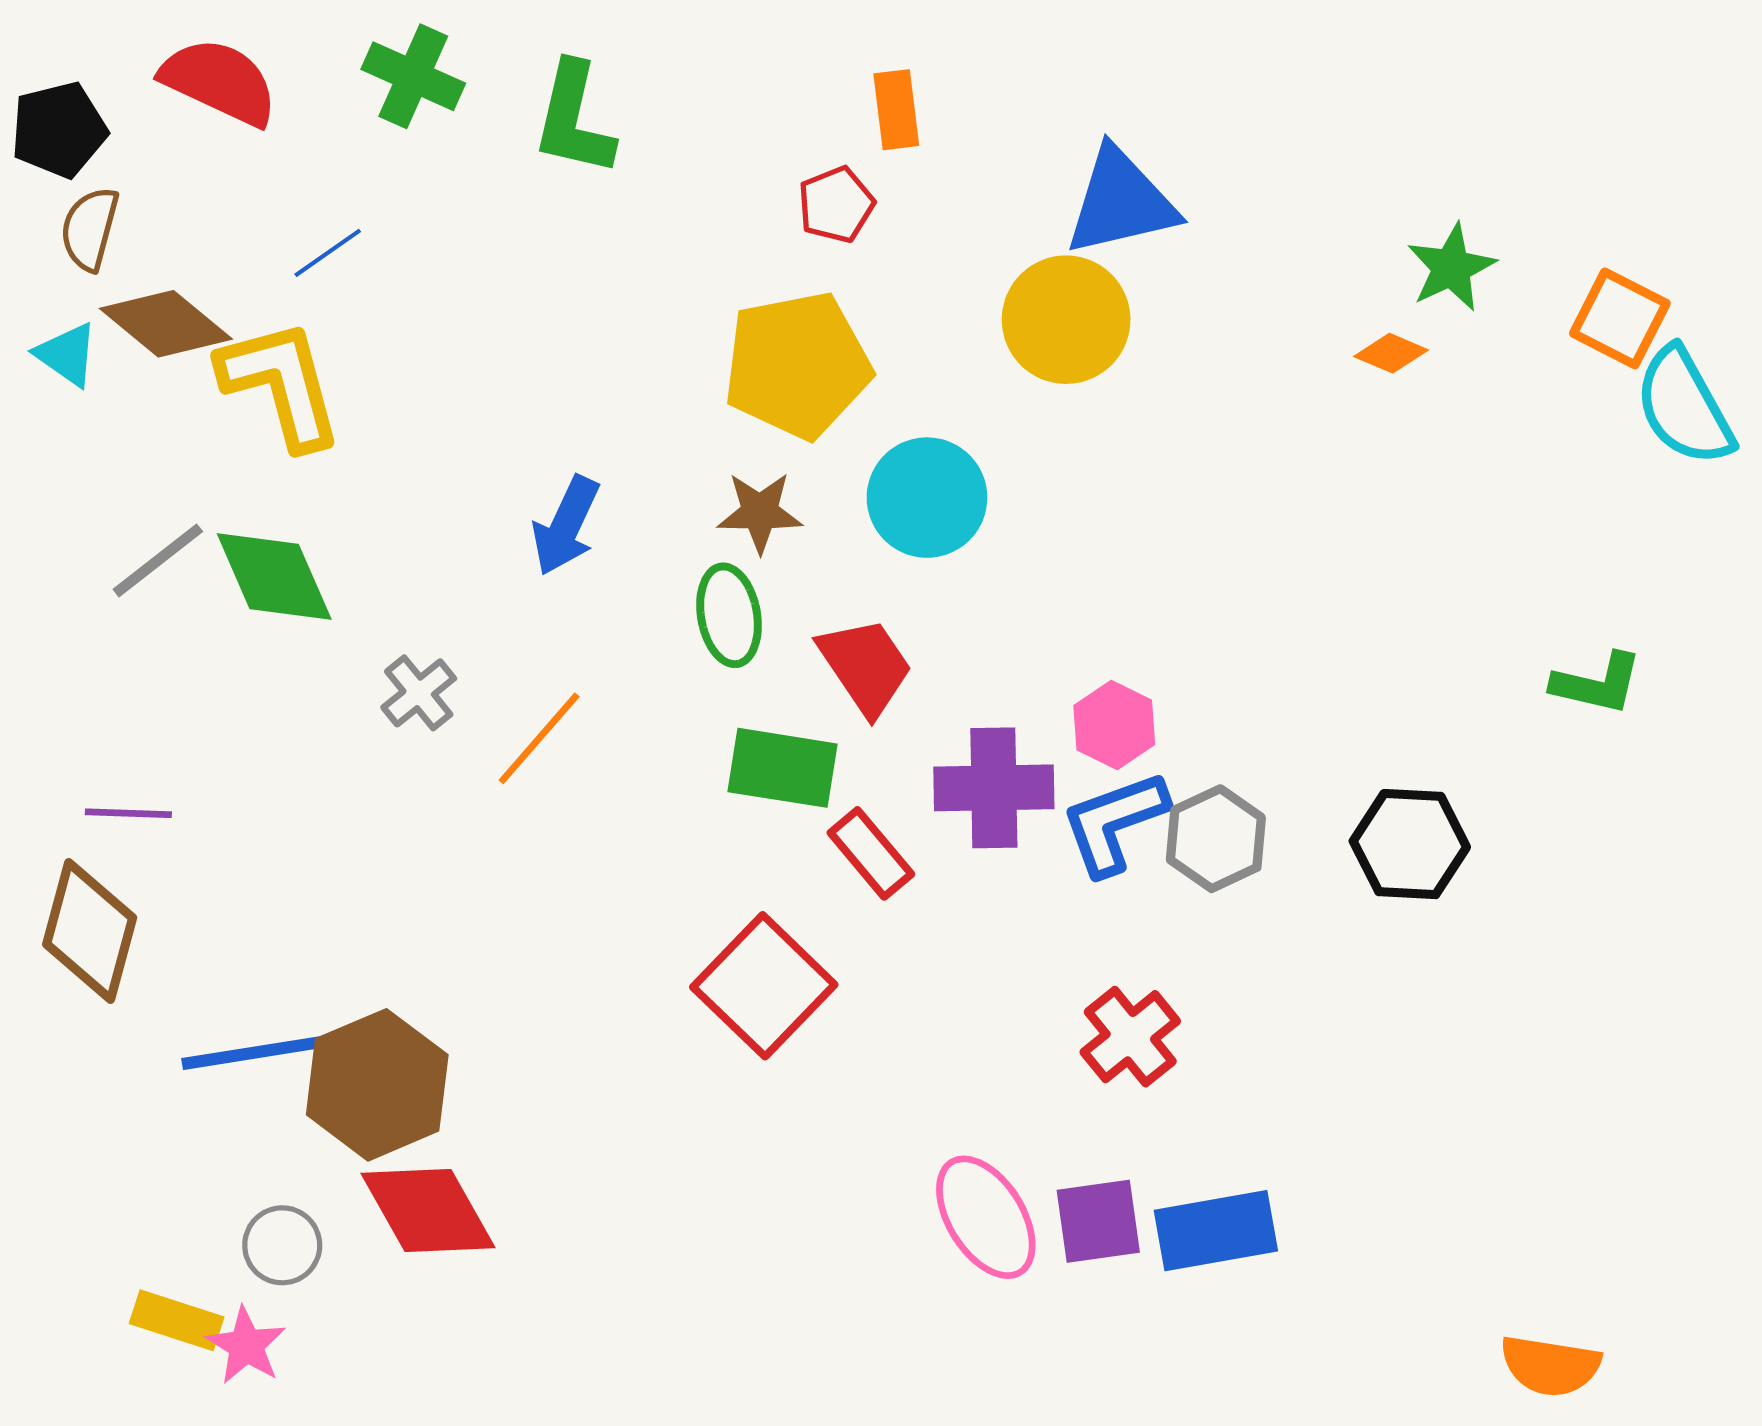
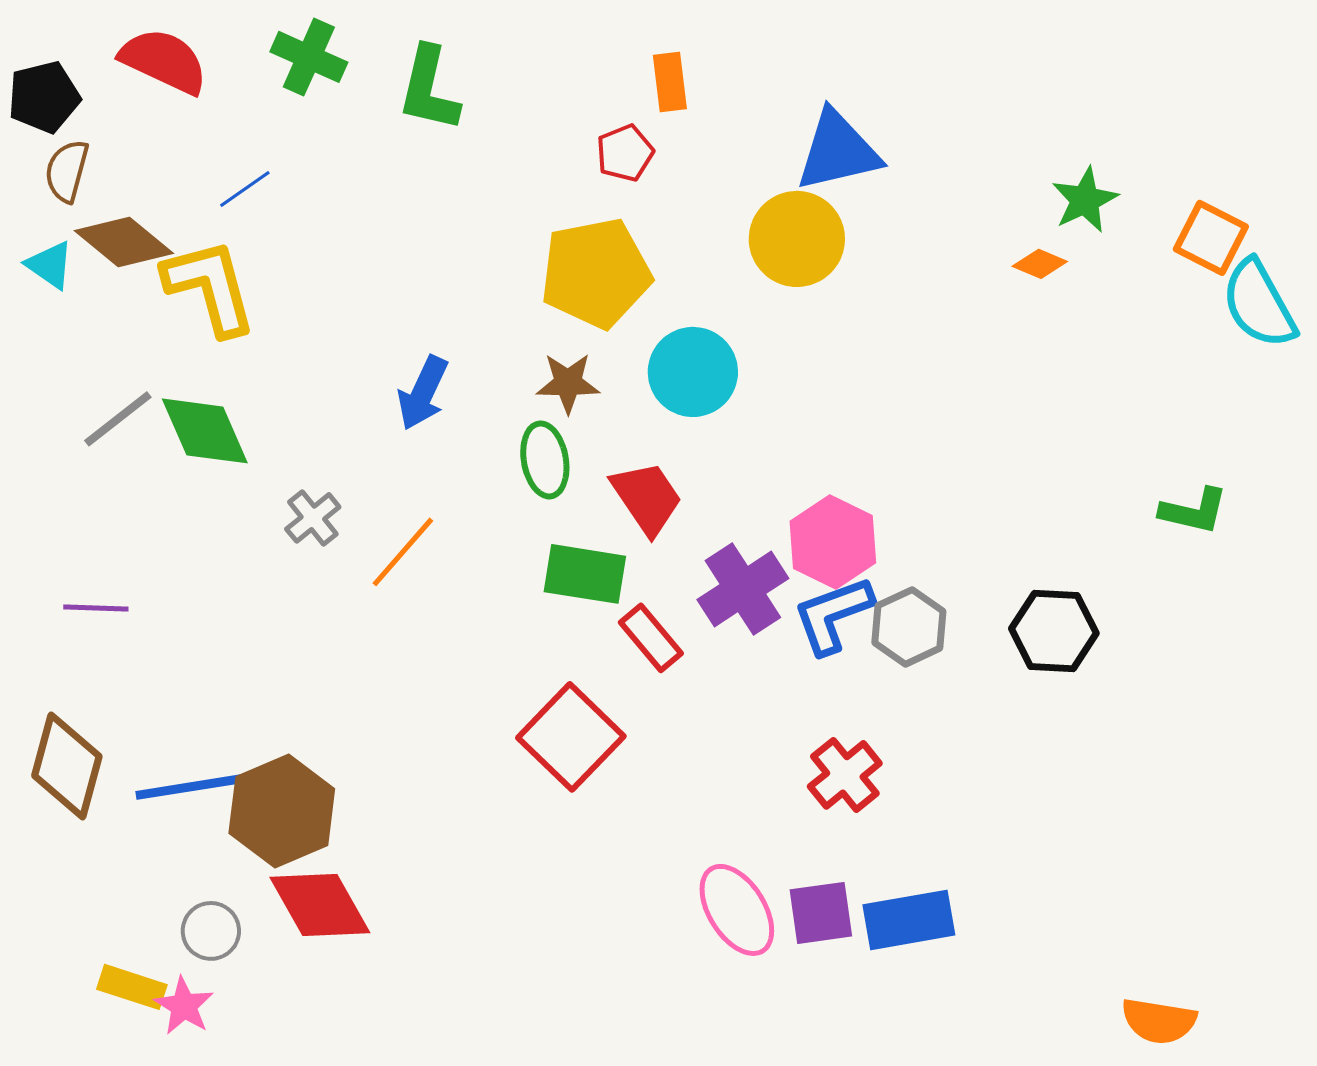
pink hexagon: (1114, 725) -> (833, 542), size x1.4
purple cross: (994, 788) -> (743, 589), turned -32
brown diamond: (90, 931) -> (67, 766), moved

